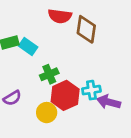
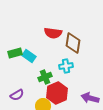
cyan cross: (91, 90) -> (66, 66), moved

